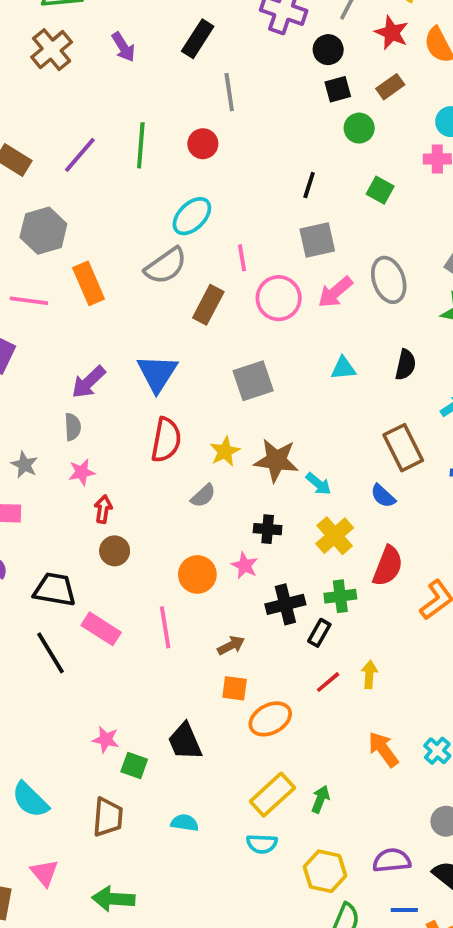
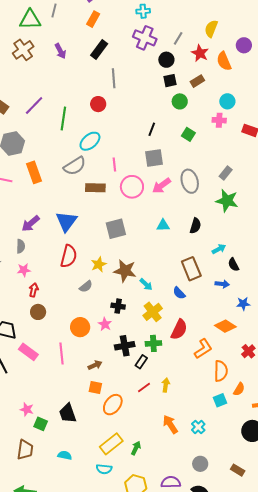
green line: (141, 145) -> (63, 118), moved
brown rectangle: (208, 305) -> (95, 188), turned 60
orange ellipse: (270, 719) -> (113, 405), turned -30

